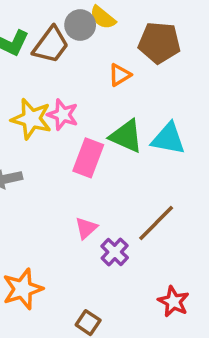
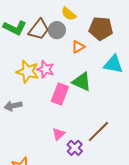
gray circle: (80, 25) -> (57, 30), moved
cyan triangle: (168, 139) -> (113, 64), moved

